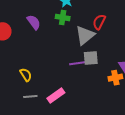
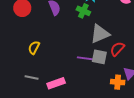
red semicircle: (99, 22) -> (117, 49), moved
yellow semicircle: (26, 75) -> (34, 48), moved, turned -136

